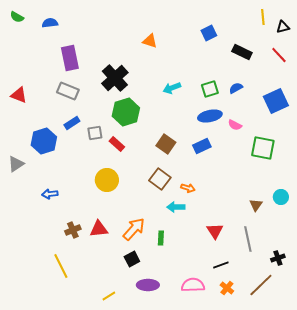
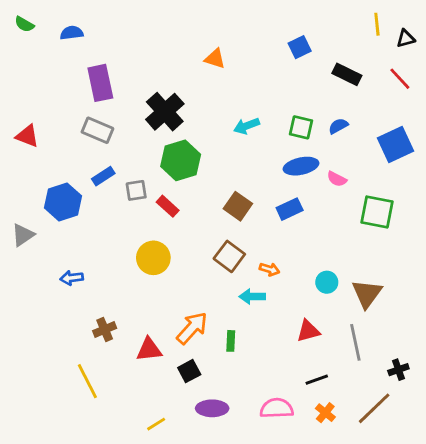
green square: (210, 89) -> (301, 127), turned 30
cyan circle: (281, 197) -> (327, 282), moved
brown triangle: (256, 205) -> (367, 294), size x1.6
red triangle: (99, 229) -> (149, 350), moved
red triangle: (215, 231) -> (308, 331), turned 48

